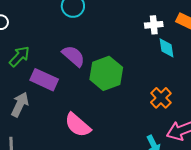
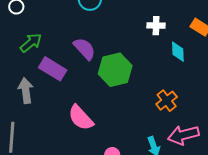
white cross: (154, 25) -> (156, 26), moved
gray arrow: (20, 104) -> (26, 91), turned -40

